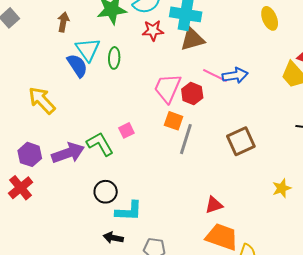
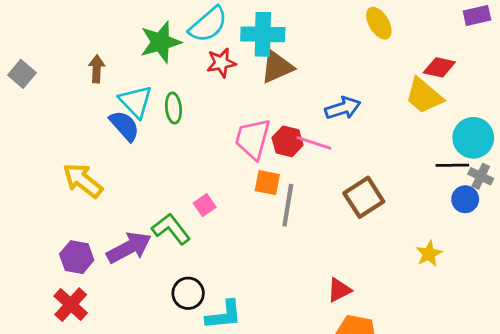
pink line: (215, 76) -> (314, 143), moved

